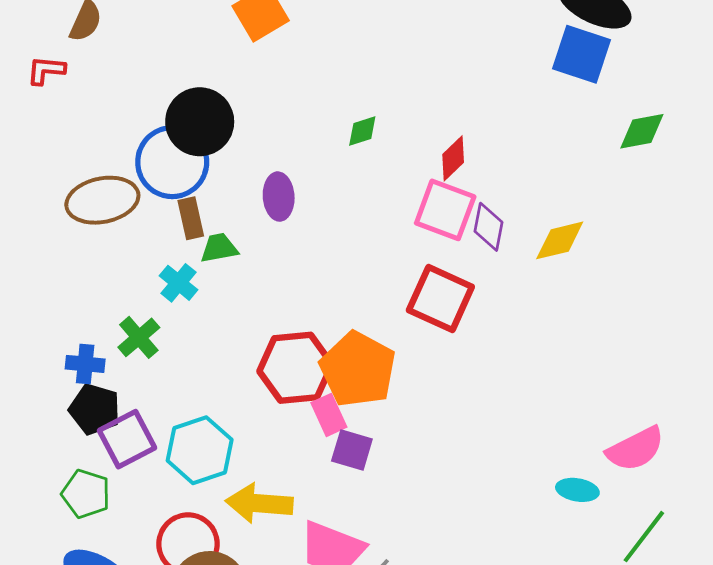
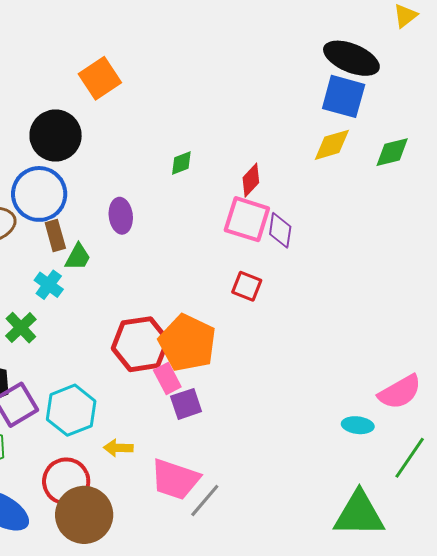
black circle: (200, 122) -> (56, 136), moved
yellow diamond: (560, 240) -> (332, 145), moved
green trapezoid: (219, 248) -> (78, 257), turned 132
red square: (440, 298) -> (247, 286), size x0.6
purple square: (352, 450) -> (186, 404), turned -32
yellow arrow: (259, 503) -> (118, 448), size x0.6

